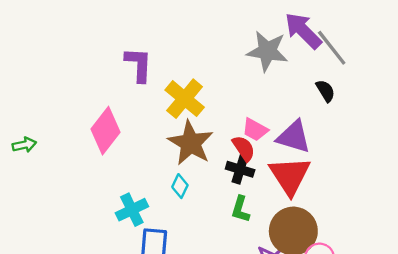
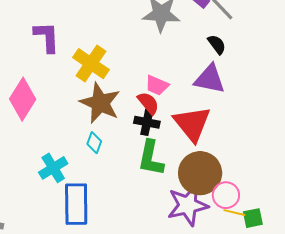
purple triangle: (294, 137) -> (210, 79), moved
green L-shape: (241, 209) -> (151, 158), size x1.5

